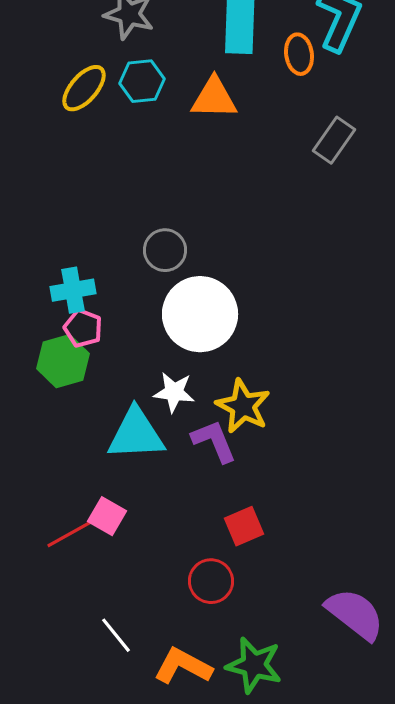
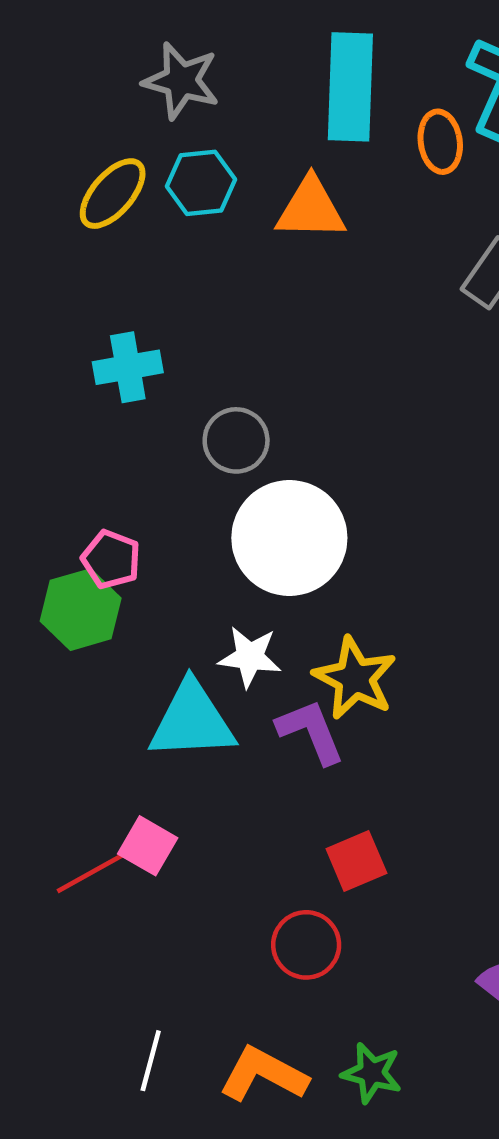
cyan cross: (73, 290) -> (128, 367), moved
white line: (116, 635) -> (151, 1061), moved, turned 54
green star: (254, 665) -> (372, 1073), size x0.7

